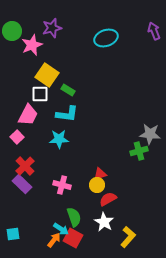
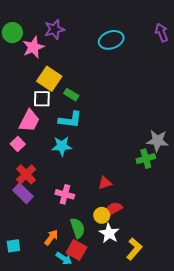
yellow circle: (97, 185) -> (102, 215), moved
cyan arrow: (61, 229) -> (64, 258), moved
orange arrow: (54, 240) -> (51, 237), moved

